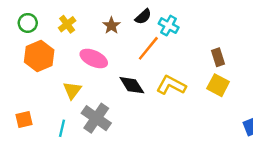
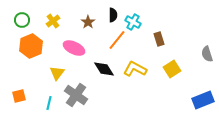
black semicircle: (143, 17) -> (113, 15), turned -48
brown rectangle: (218, 57) -> (159, 39), moved
yellow square: (218, 85) -> (172, 69), turned 30

